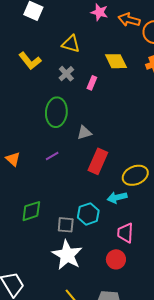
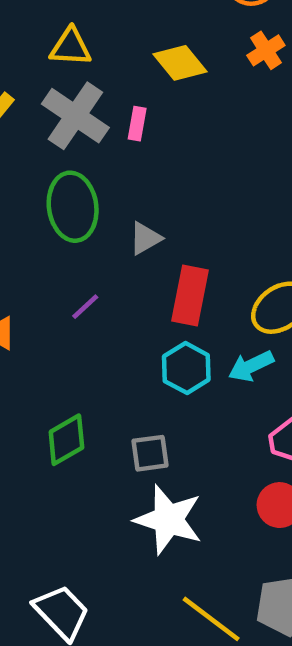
gray cross: (66, 74) -> (75, 116), size x1.8
cyan hexagon: (88, 214) -> (186, 368), moved

